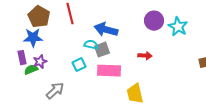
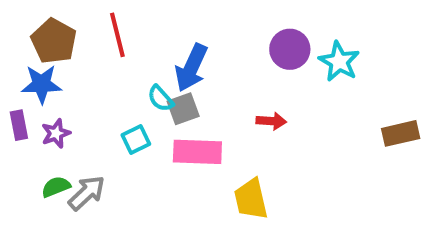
blue arrow: (106, 30) -> (191, 68), turned -80
cyan semicircle: (91, 45) -> (161, 98), turned -144
green semicircle: (31, 70) -> (56, 187), moved

